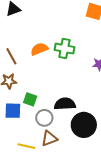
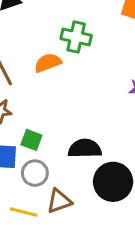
green cross: (64, 49) -> (76, 37), moved
gray circle: (44, 118) -> (35, 173), moved

